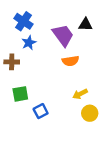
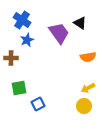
black triangle: (85, 25) -> (80, 23), turned 32
orange semicircle: (70, 61) -> (88, 57), moved
yellow arrow: (80, 94) -> (88, 88), moved

